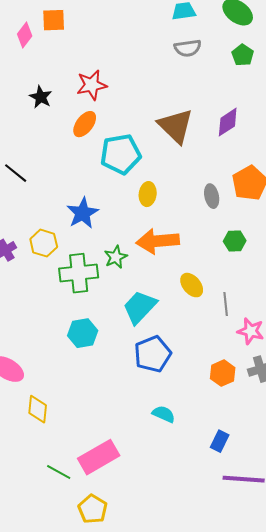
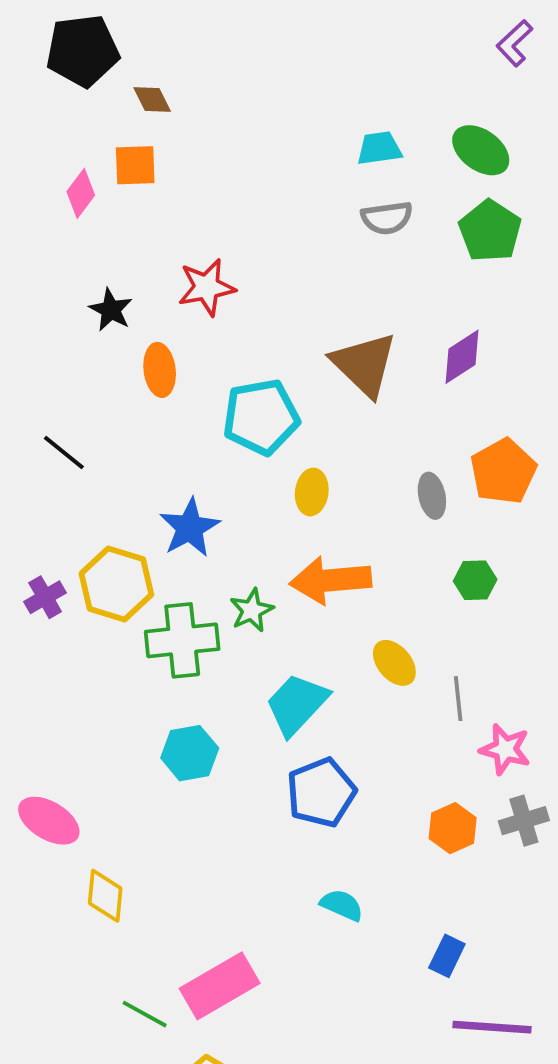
green pentagon: (243, 55) -> (490, 231), size x1.5
orange ellipse: (85, 124) -> (160, 370), moved, turned -44
yellow hexagon: (44, 243) -> (116, 584), size x1.4

